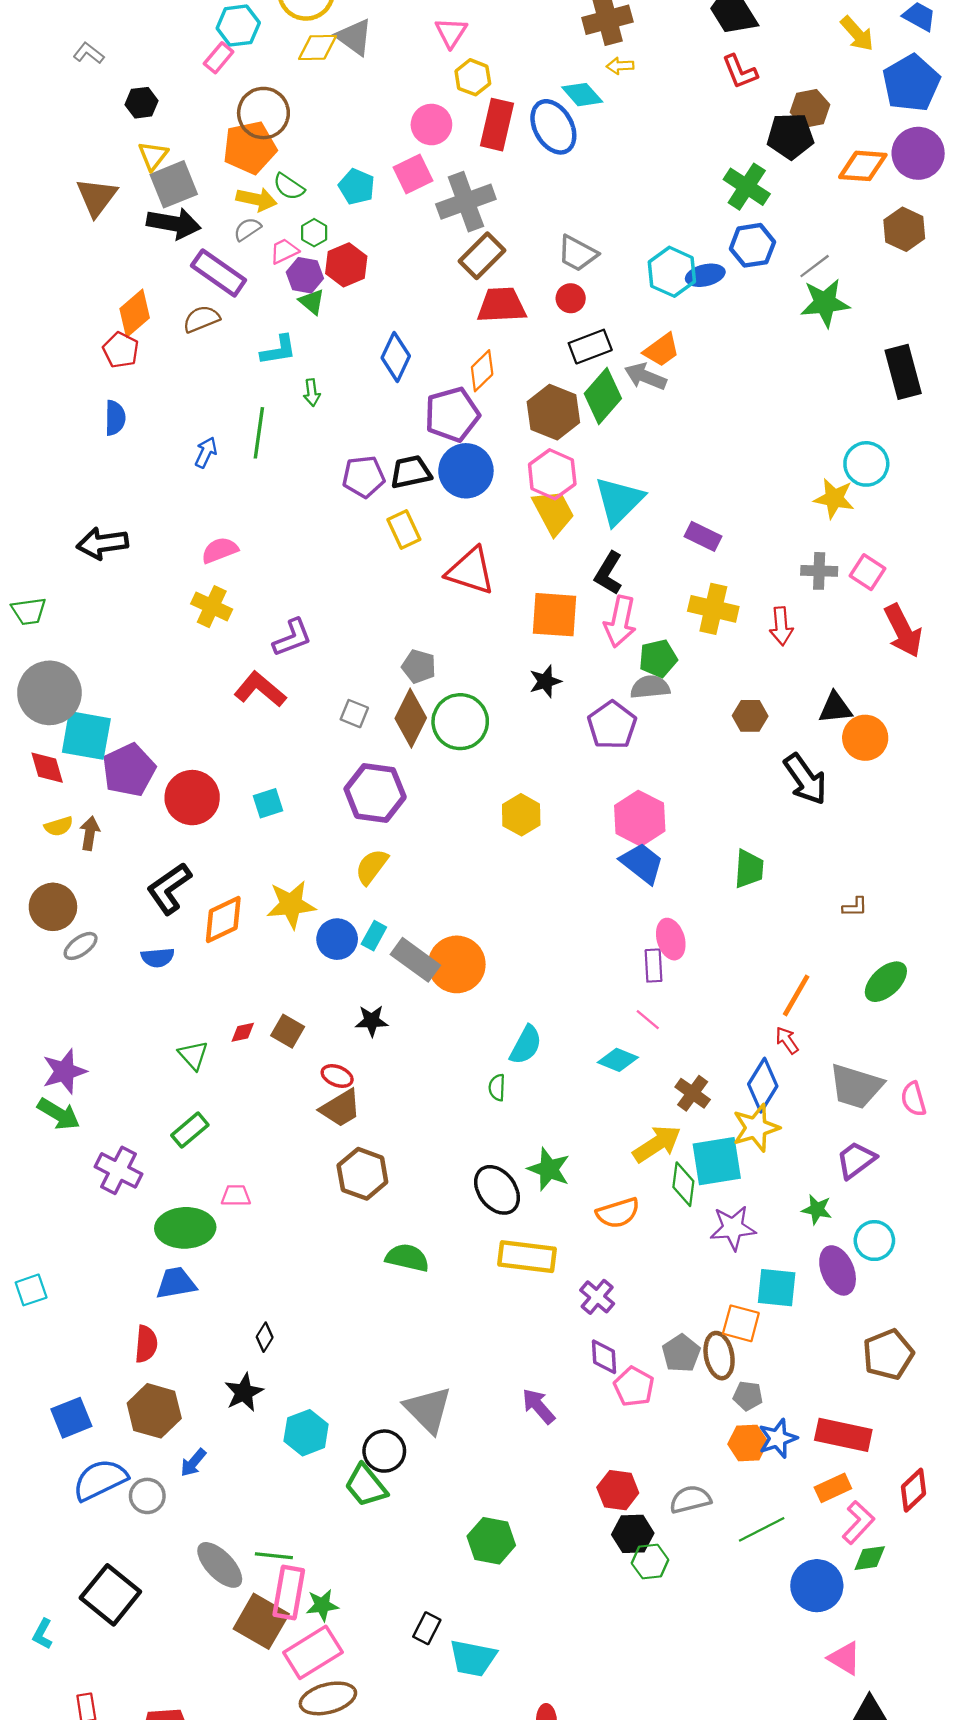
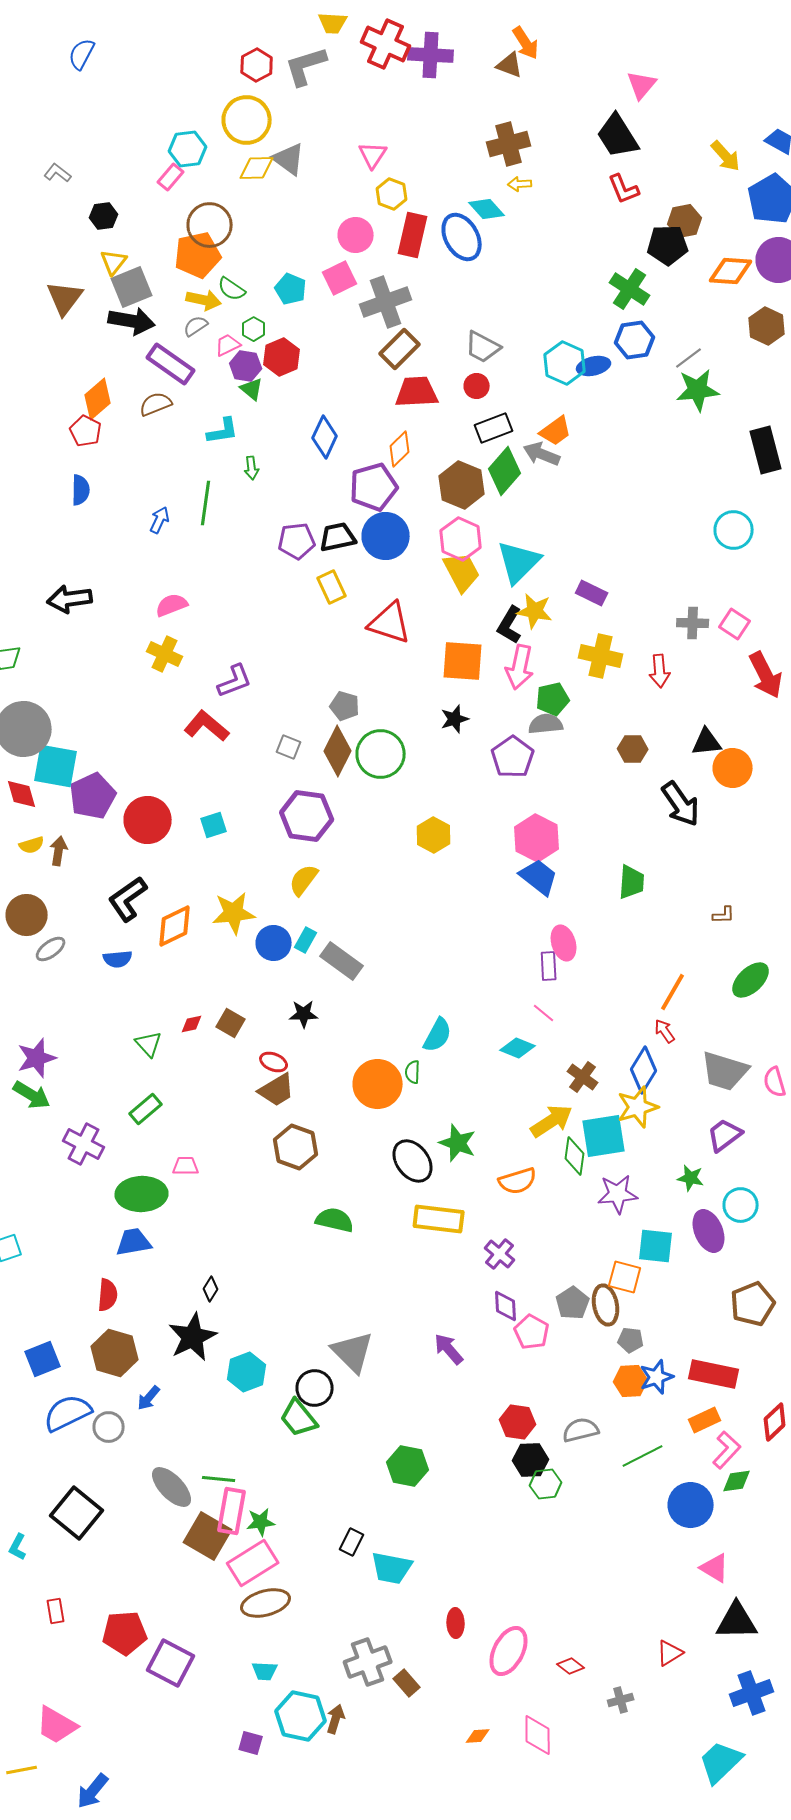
yellow star: (834, 498) -> (535, 611), moved
orange circle: (457, 964) -> (378, 1084), moved
black star: (244, 1392) -> (193, 1337), size x1.4

